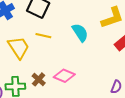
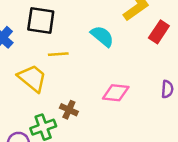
pink diamond: (64, 76) -> (116, 93), moved

